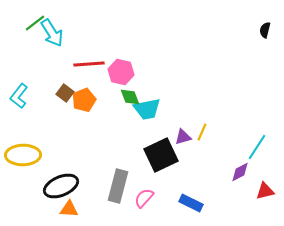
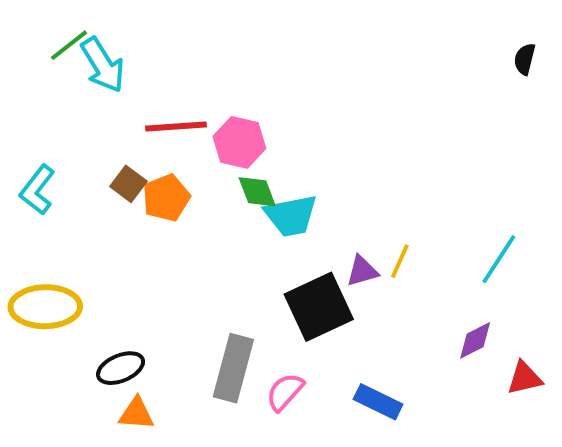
cyan line: (257, 147) -> (499, 259), moved
black ellipse: (61, 186) -> (121, 368), size x0.7

